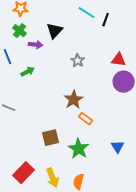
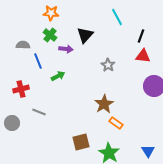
cyan line: (87, 13) -> (117, 17), turned 30
black line: (106, 20) -> (141, 36), moved
red triangle: (119, 60) -> (143, 56), moved

